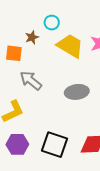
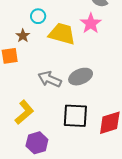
gray arrow: (31, 80) -> (50, 79), moved
black square: (54, 145) -> (75, 116), moved

